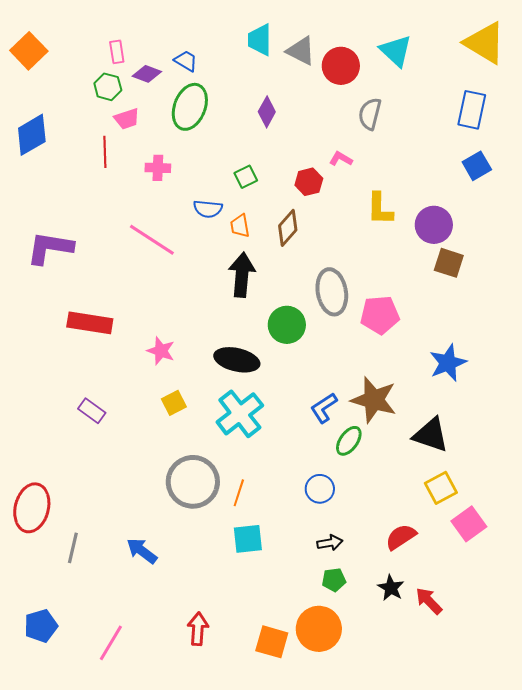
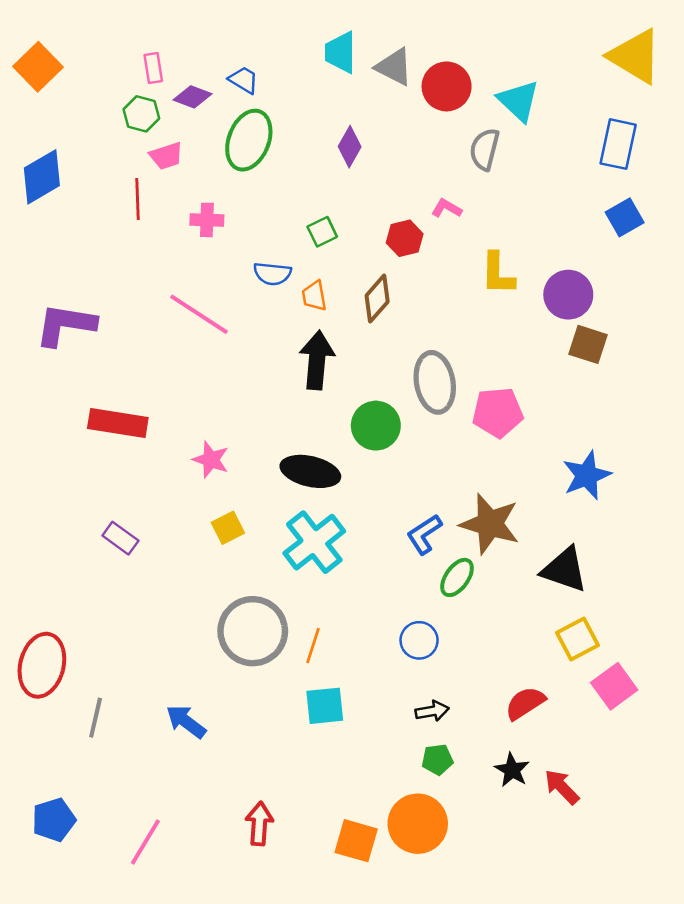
cyan triangle: (396, 51) -> (519, 101), moved

